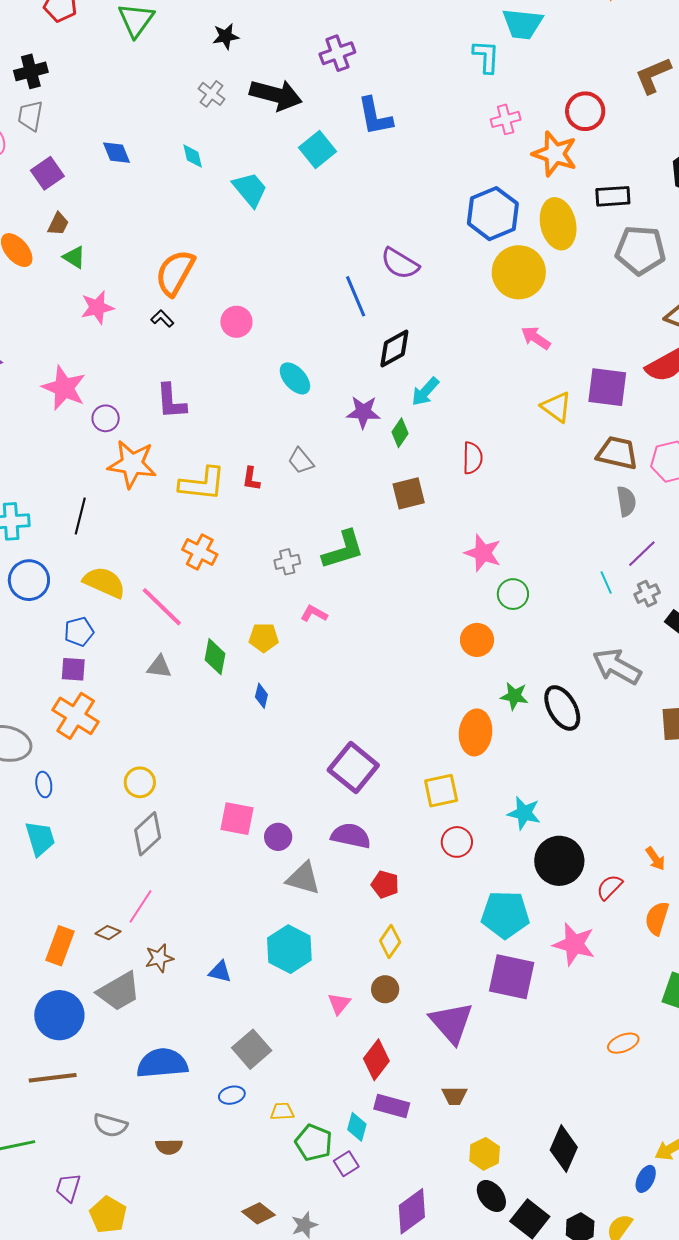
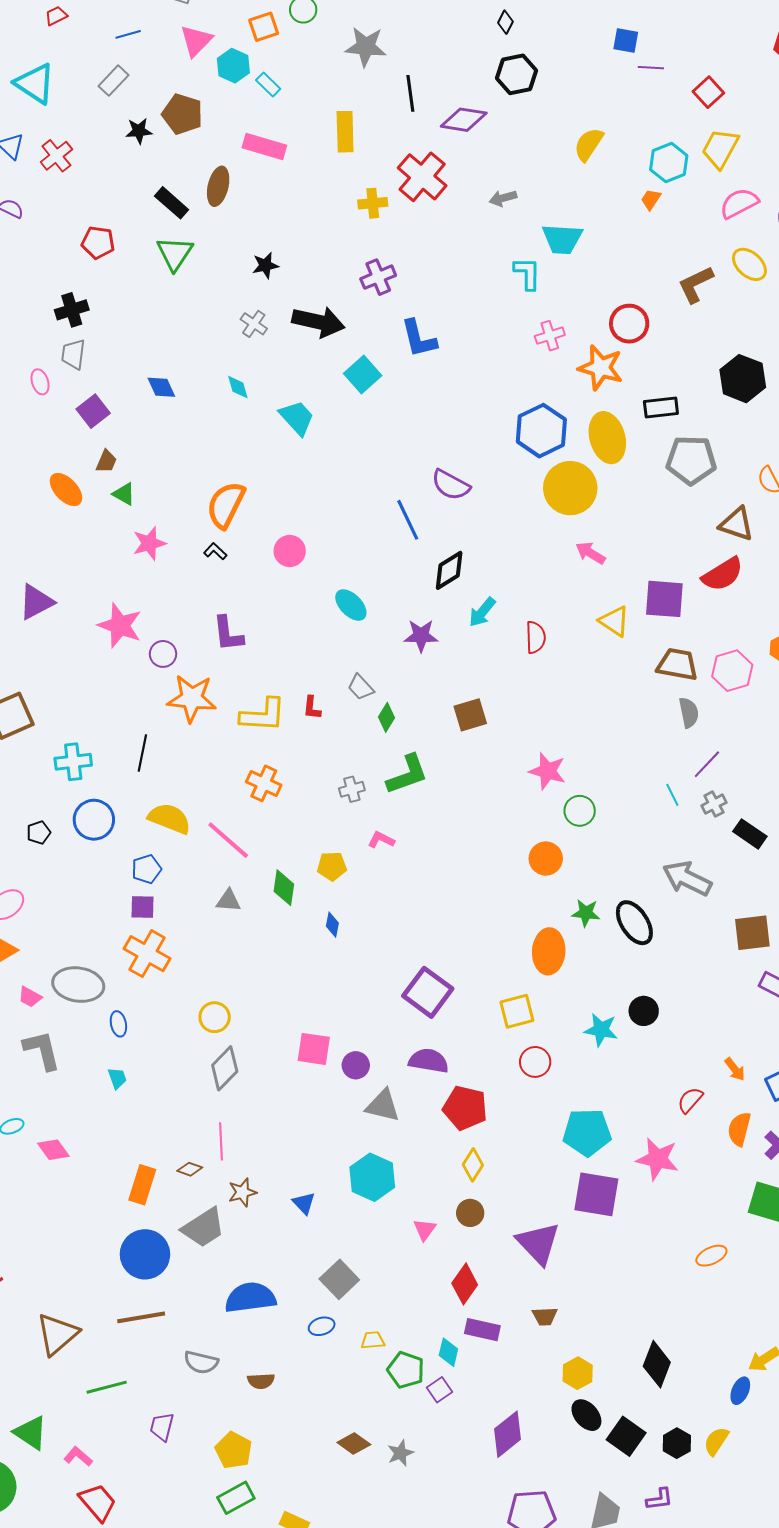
green diamond: (400, 433) -> (387, 717), moved
red semicircle: (472, 458) -> (536, 637), moved
cyan trapezoid: (40, 838) -> (117, 1078), size x0.6
black circle: (559, 861) -> (644, 1011), moved, size x0.6
red pentagon: (385, 884) -> (465, 1108), size x1.6
pink line: (140, 906) -> (221, 1141), turned -33
blue triangle: (220, 972) -> (304, 1203), turned 35
yellow pentagon: (108, 1215) -> (234, 1450), moved

